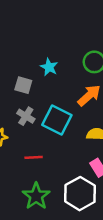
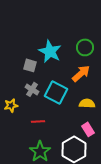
cyan star: (49, 67) -> (50, 51), size x1.6

